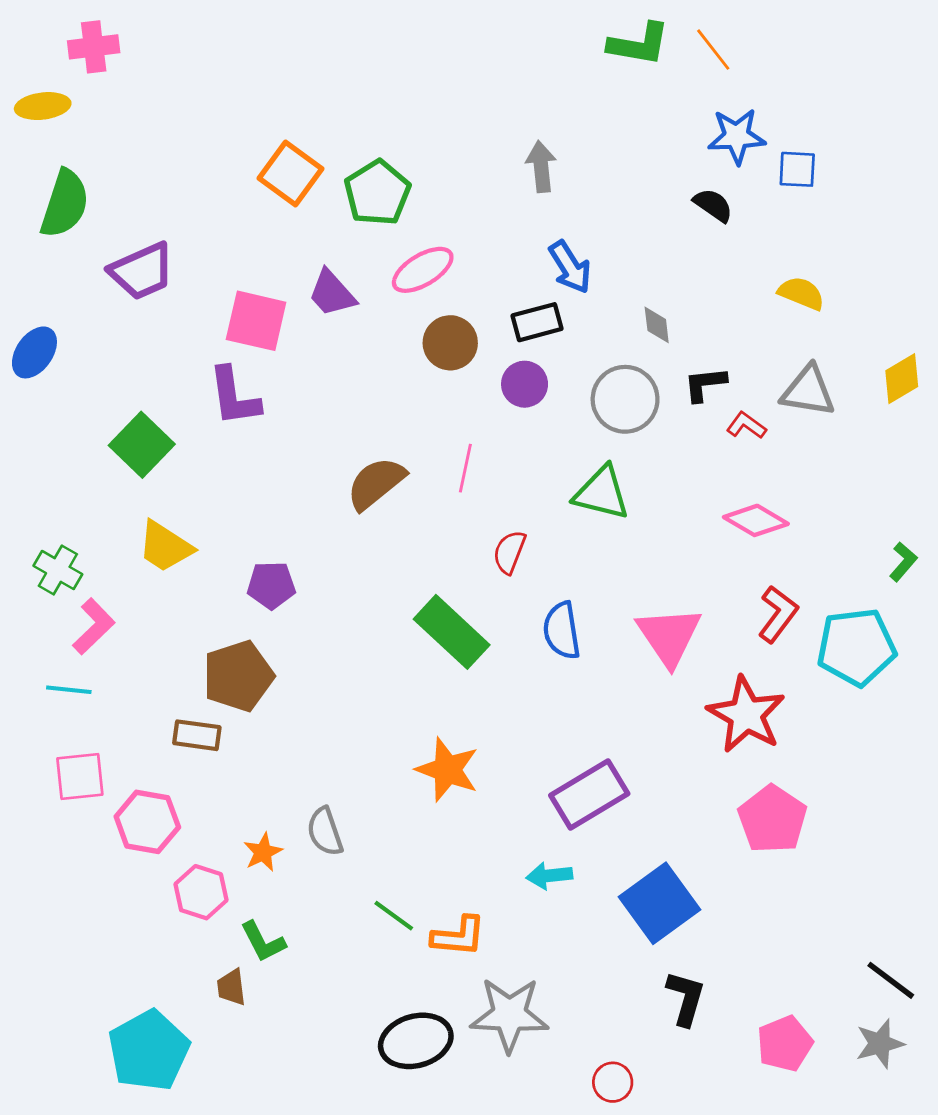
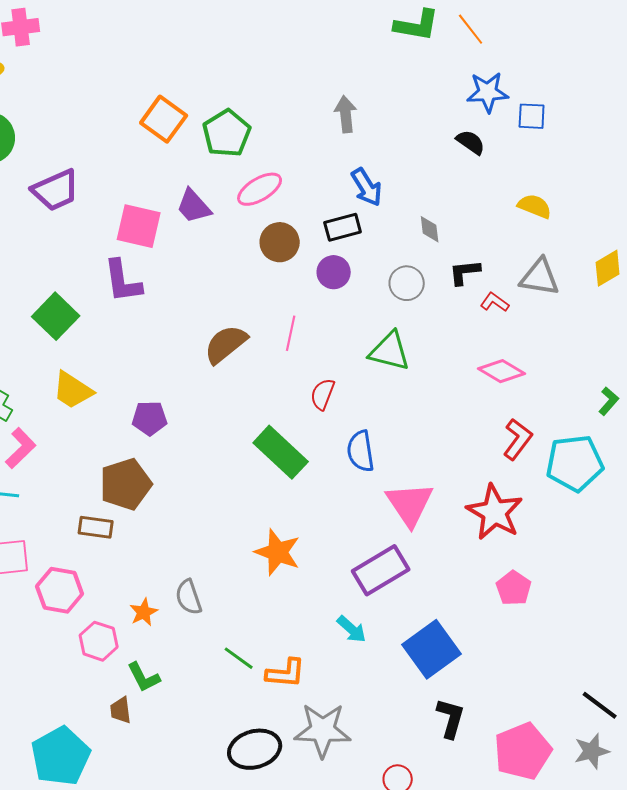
gray circle: (625, 399) -> (407, 283), size x0.7
pink triangle: (669, 636) -> (410, 504), moved
pink pentagon: (772, 819) -> (514, 588), size x0.7
cyan arrow: (549, 876) -> (352, 629), turned -132
pink pentagon: (785, 1044) -> (523, 751), size x1.4

